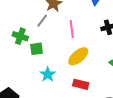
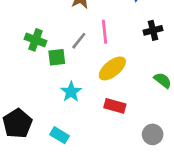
gray line: (42, 21) -> (79, 41), moved

